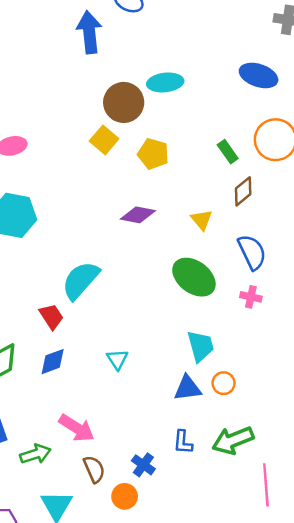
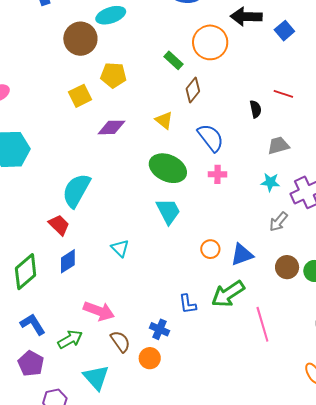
yellow square: (104, 140) -> (80, 96), moved, turned 35
cyan trapezoid: (201, 346) -> (168, 211), moved
blue triangle: (188, 388) -> (242, 255), moved

